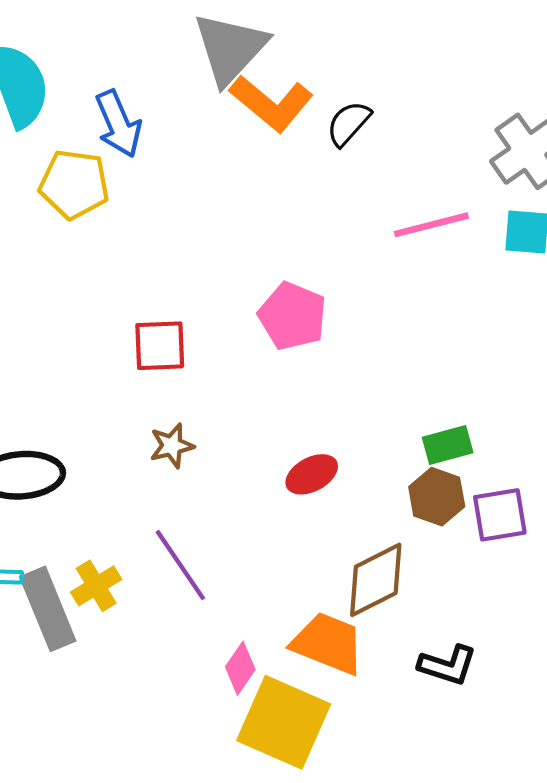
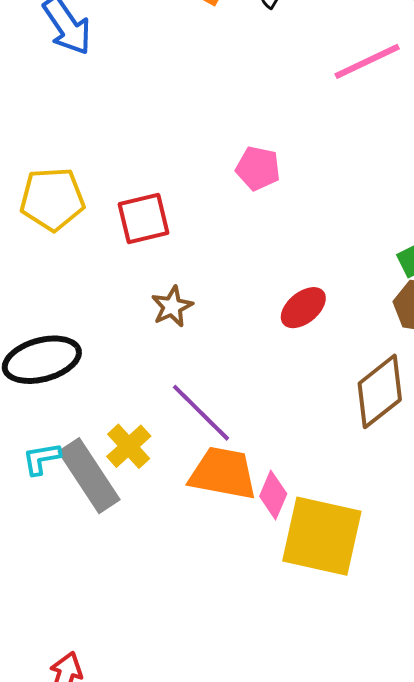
yellow pentagon: (74, 184) -> (52, 199), moved
pink pentagon: (292, 316) -> (258, 168), size x0.7
orange trapezoid: (328, 643) -> (223, 473), moved

